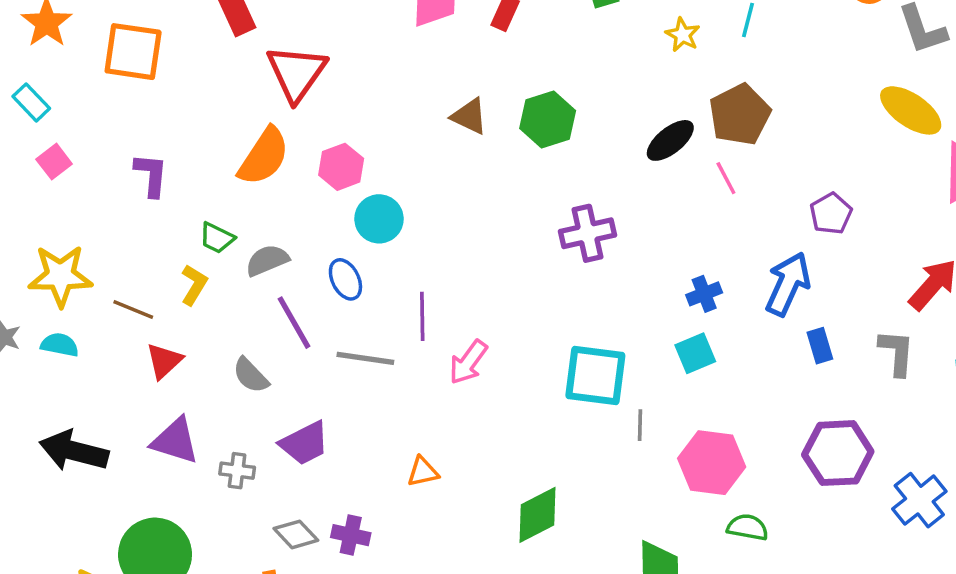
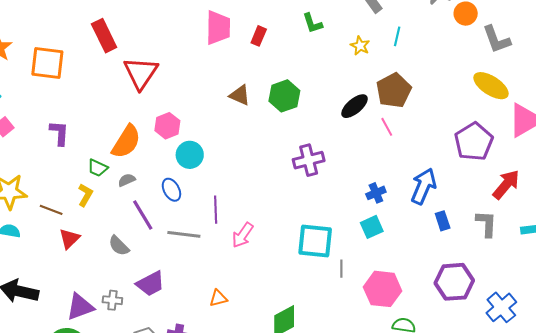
orange semicircle: (264, 156) -> (126, 142), moved
purple pentagon: (831, 214) -> (474, 142), moved, size x1.6
gray semicircle: (267, 260) -> (127, 180), size x0.7
purple triangle: (175, 441) -> (80, 307), moved, turned -36

